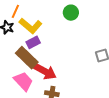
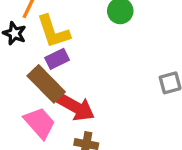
yellow L-shape: (31, 26) -> (53, 32), turned 30

